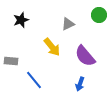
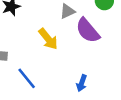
purple semicircle: (85, 56) -> (88, 31), moved

